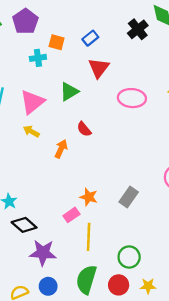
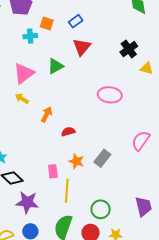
black cross: (138, 29) -> (129, 49), moved
pink ellipse: (132, 98) -> (110, 95), moved
red semicircle: (84, 129) -> (68, 132), moved, turned 112
orange star: (89, 197) -> (76, 161), moved
pink rectangle: (71, 215) -> (53, 171), turned -64

